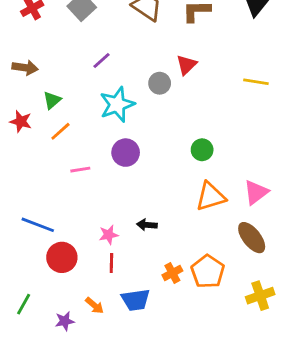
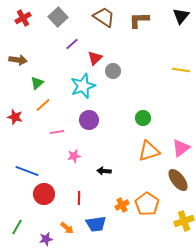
purple line: (102, 61) -> (72, 44), moved
red triangle: (187, 65) -> (95, 58), moved
red star: (21, 121) -> (15, 117), moved
pink star: (109, 235) -> (74, 156), moved

